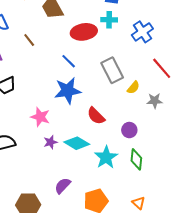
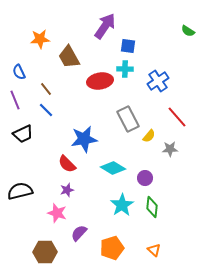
blue line: (69, 61) -> (46, 110), moved
red semicircle: (96, 116) -> (67, 164), moved
pink star: (40, 117) -> (57, 213), moved
cyan diamond: (77, 143) -> (113, 168), moved

